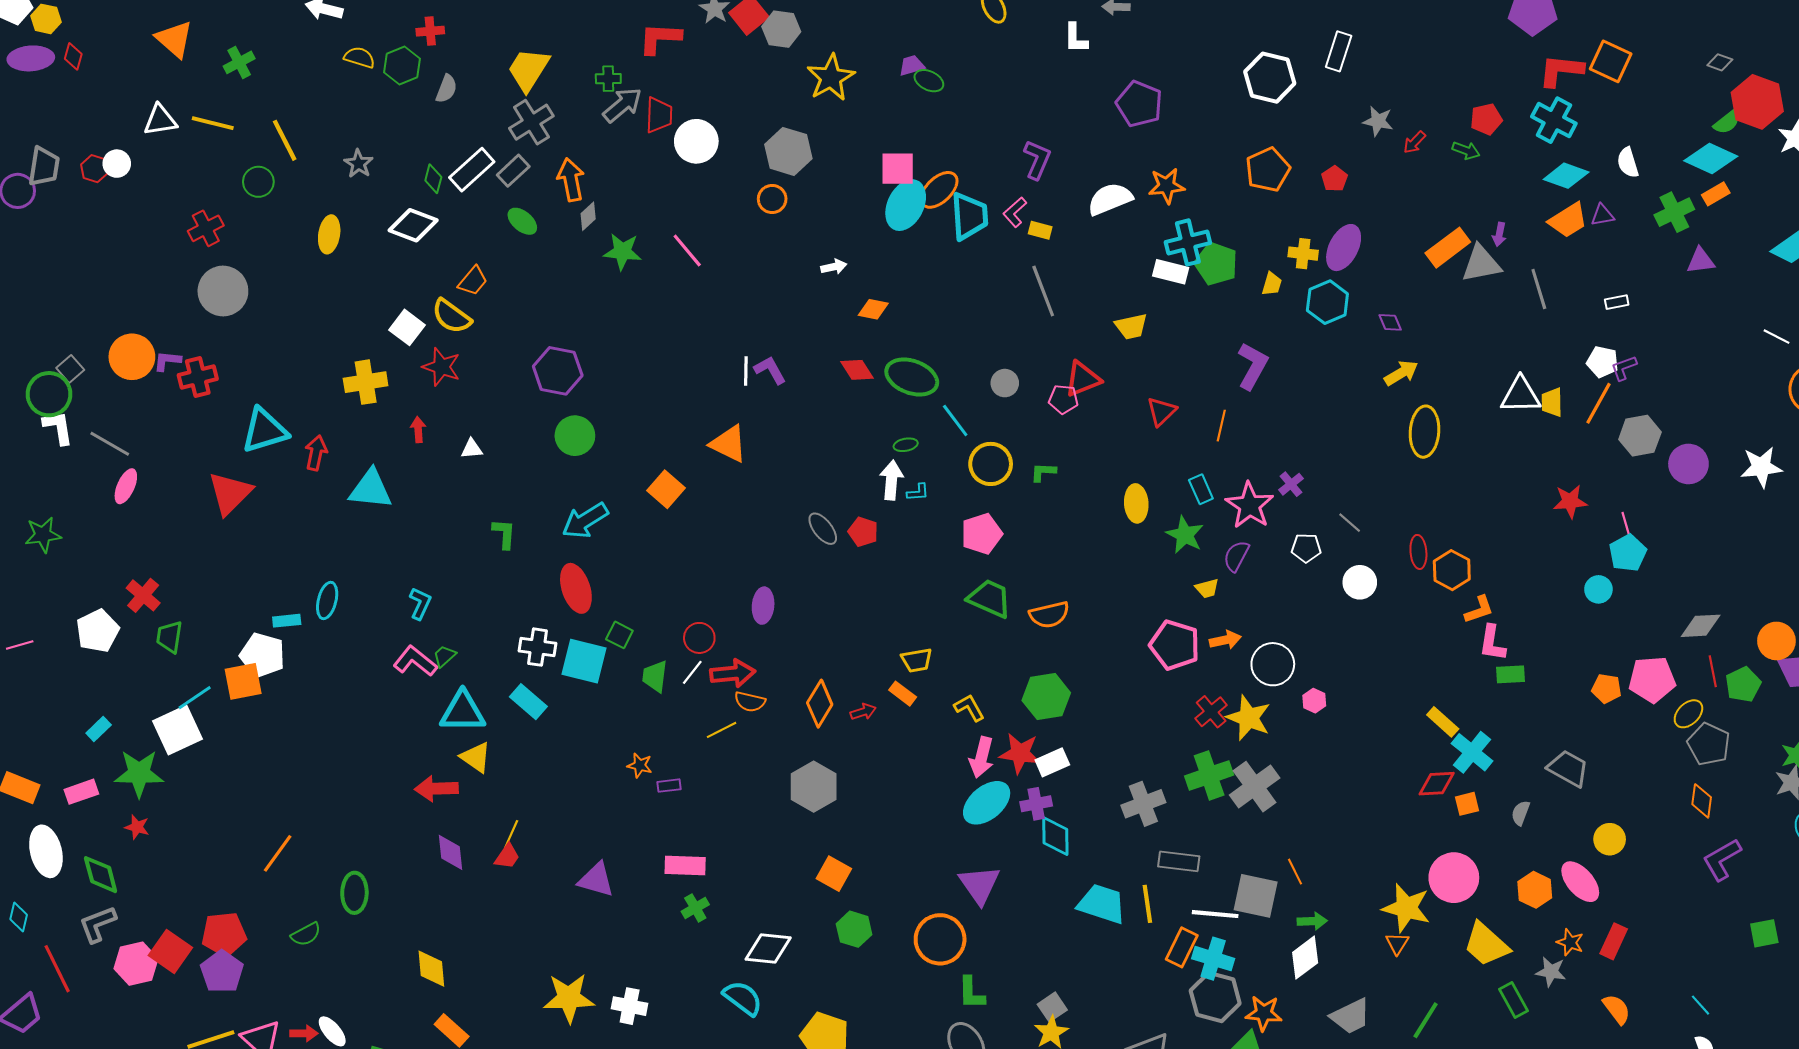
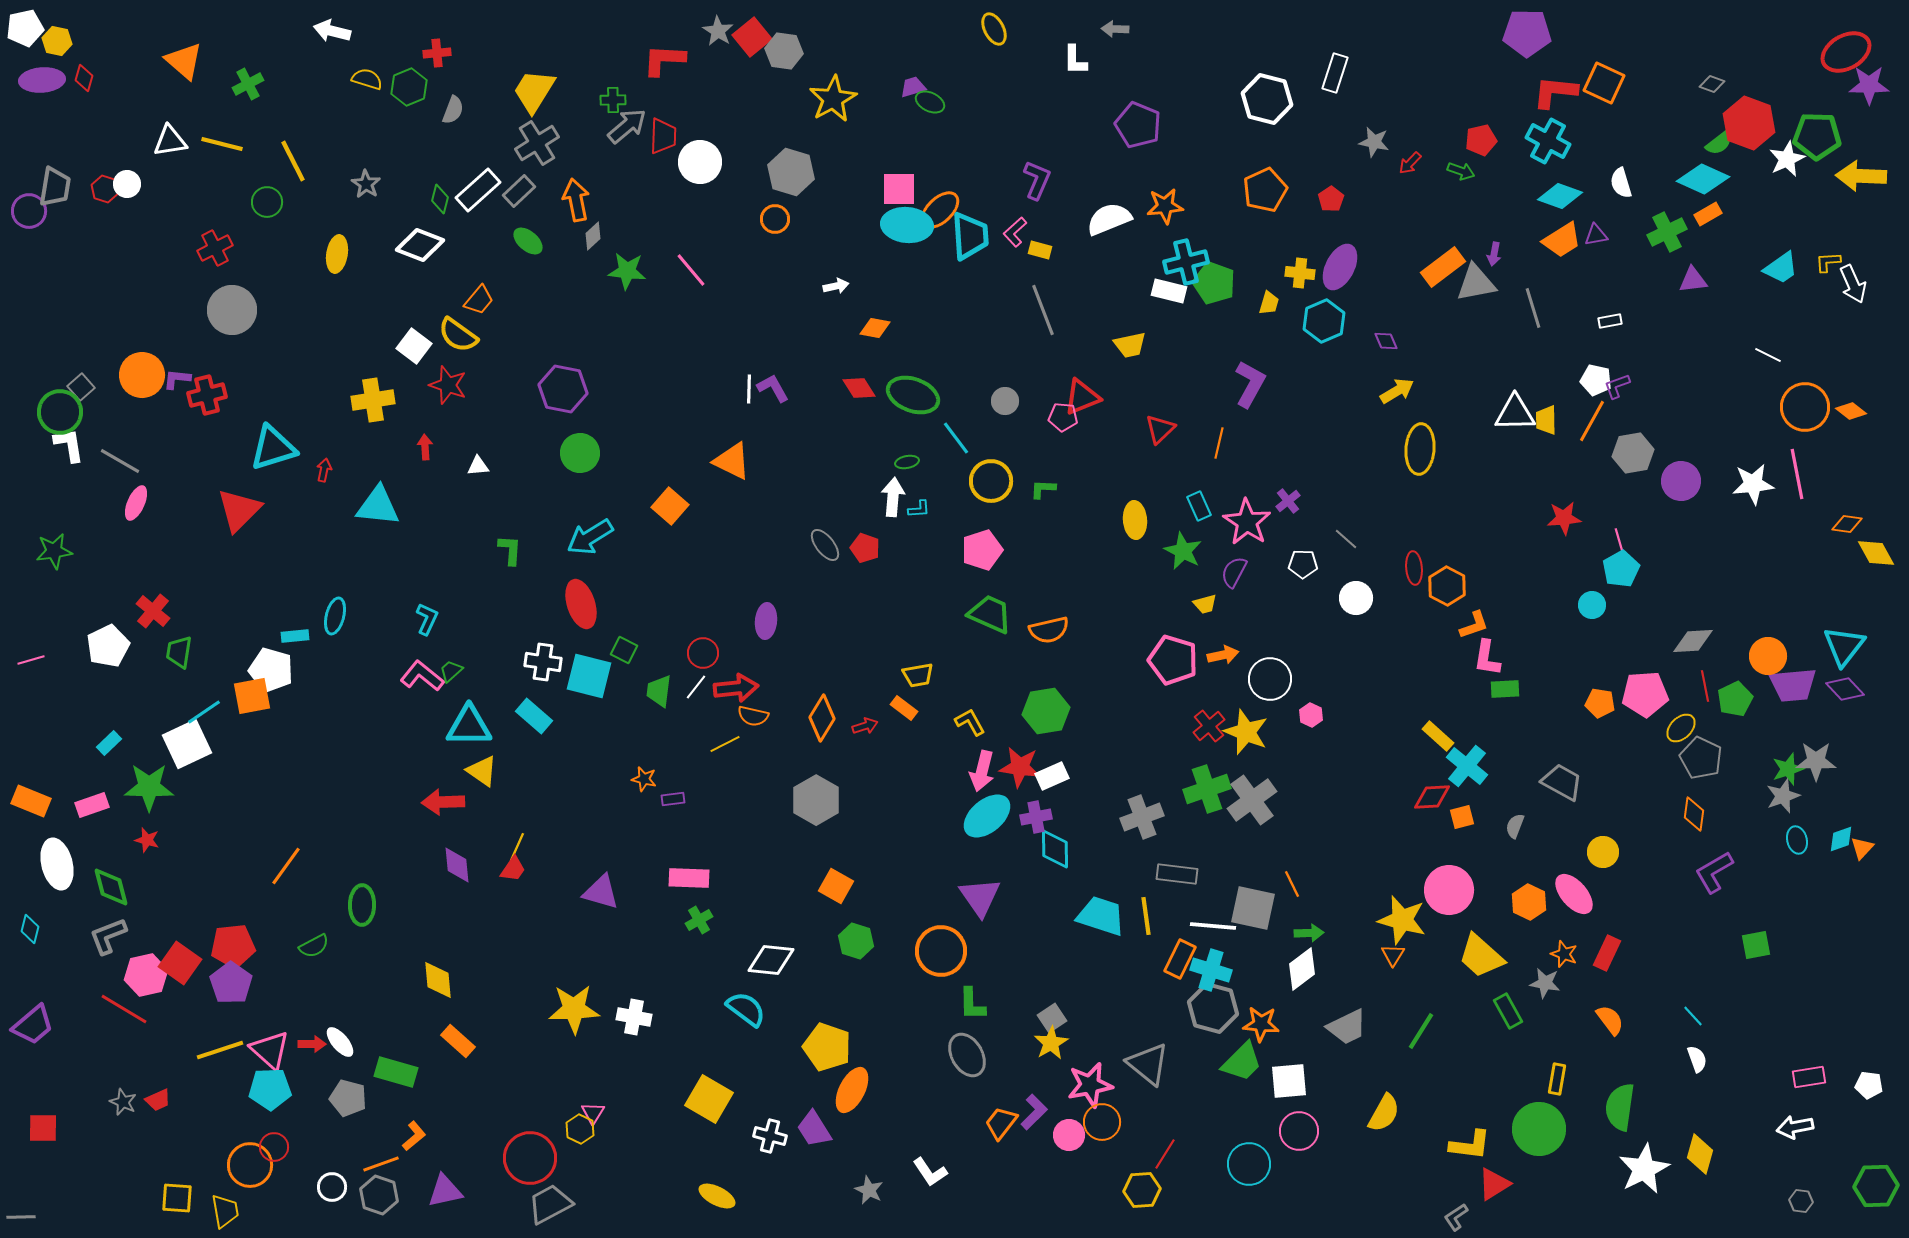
cyan ellipse: (906, 205) -> (907, 225), turned 69
red arrow: (316, 453) -> (324, 470), size x0.7
red line: (57, 969) -> (124, 1009), moved, turned -33

